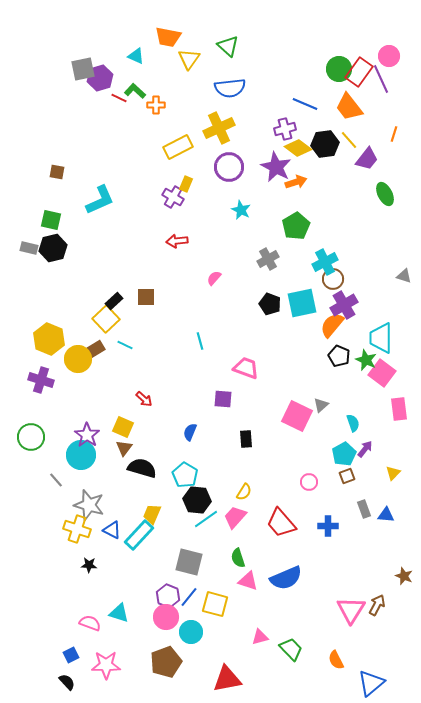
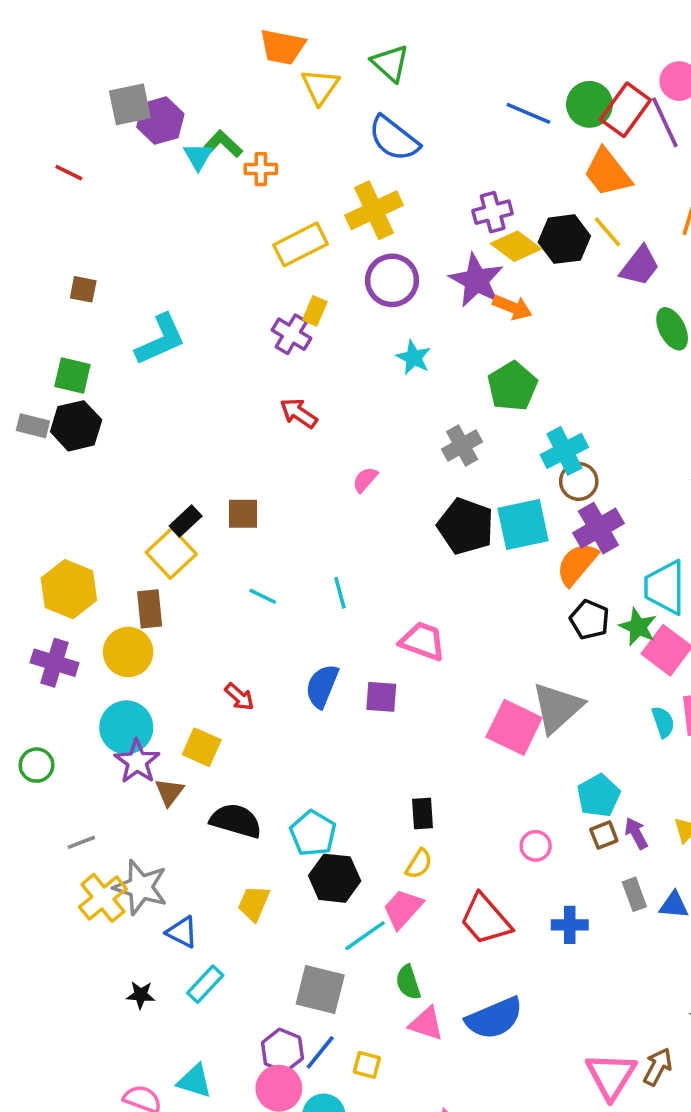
cyan triangle: (136, 56) -> (198, 156), moved, turned 36
blue semicircle: (230, 88) -> (394, 138), turned 44
red line: (119, 98) -> (69, 173), moved
blue line: (305, 104) -> (528, 113), moved
orange arrow: (296, 182) -> (512, 307), turned 40
red arrow: (177, 241) -> (299, 413), turned 40
black pentagon: (270, 304) -> (466, 526), size x1.4
cyan line: (125, 345) -> (263, 596), moved
brown rectangle: (94, 350) -> (150, 609), turned -65
yellow circle: (78, 359) -> (128, 652), moved
gray triangle: (321, 405) -> (557, 708), size x2.0
cyan semicircle: (353, 423) -> (663, 722), moved
blue semicircle: (190, 432) -> (322, 686), moved, size x1.4
green circle: (31, 437) -> (37, 765), size x0.7
black rectangle: (246, 439) -> (423, 814), moved
brown triangle: (124, 448) -> (169, 792), moved
purple arrow: (365, 449) -> (636, 833), moved, turned -66
cyan circle: (81, 455) -> (126, 727), moved
gray line: (56, 480) -> (81, 842), turned -70
cyan line: (206, 519) -> (365, 936), moved
yellow cross: (77, 529) -> (103, 898), moved, turned 32
cyan rectangle: (139, 535) -> (205, 984), moved, size x0.7
yellow square: (215, 604) -> (367, 1065), size x0.6

